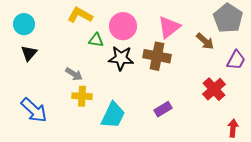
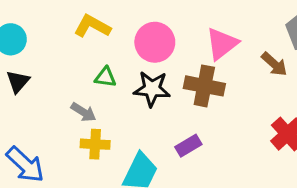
green triangle: (96, 40) -> (105, 77), moved
purple rectangle: (163, 109) -> (188, 146), moved

